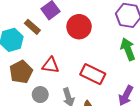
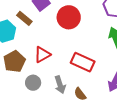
red triangle: (50, 65) -> (42, 55), turned -36

